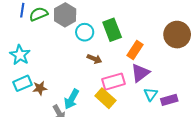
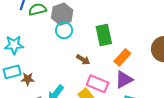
cyan circle: (85, 32) -> (64, 30), moved
cyan star: (20, 55) -> (14, 45), turned 30
pink rectangle: (113, 82) -> (97, 84), turned 30

